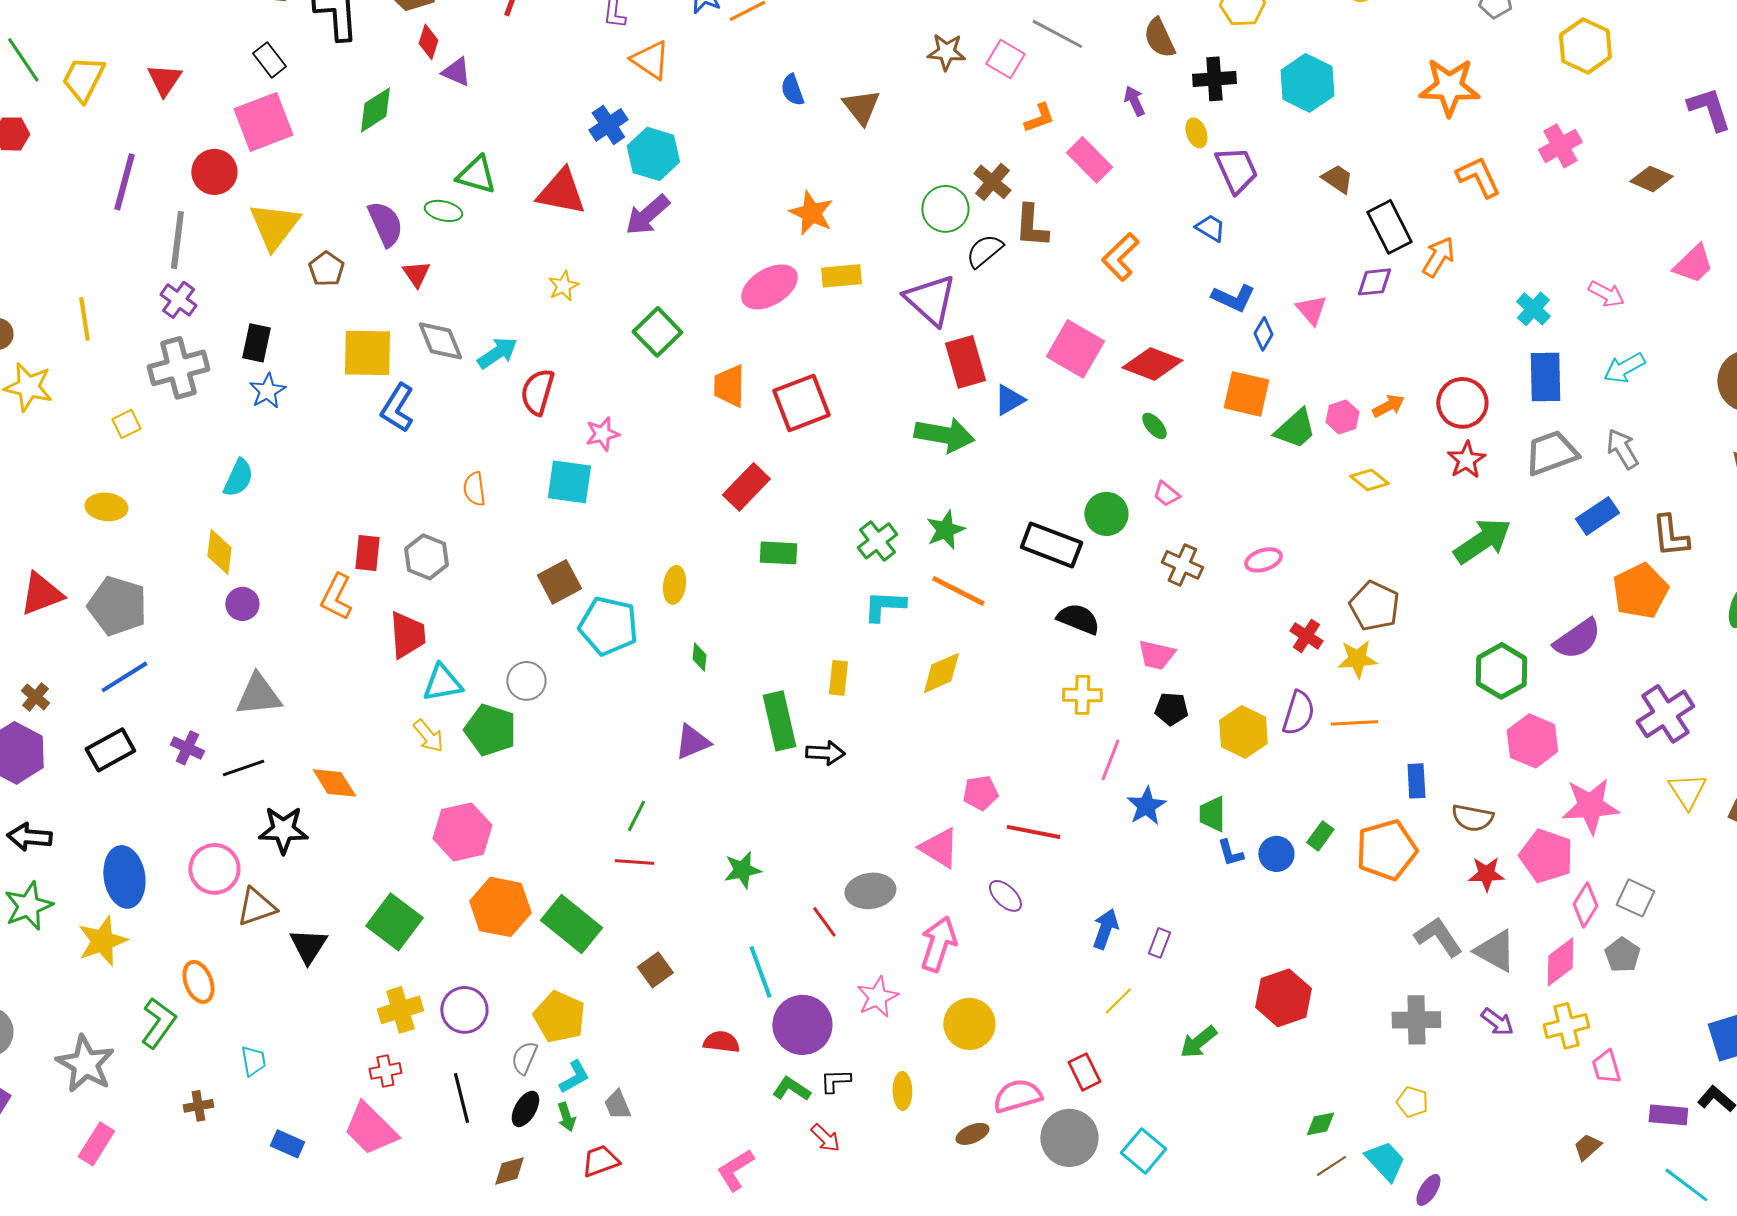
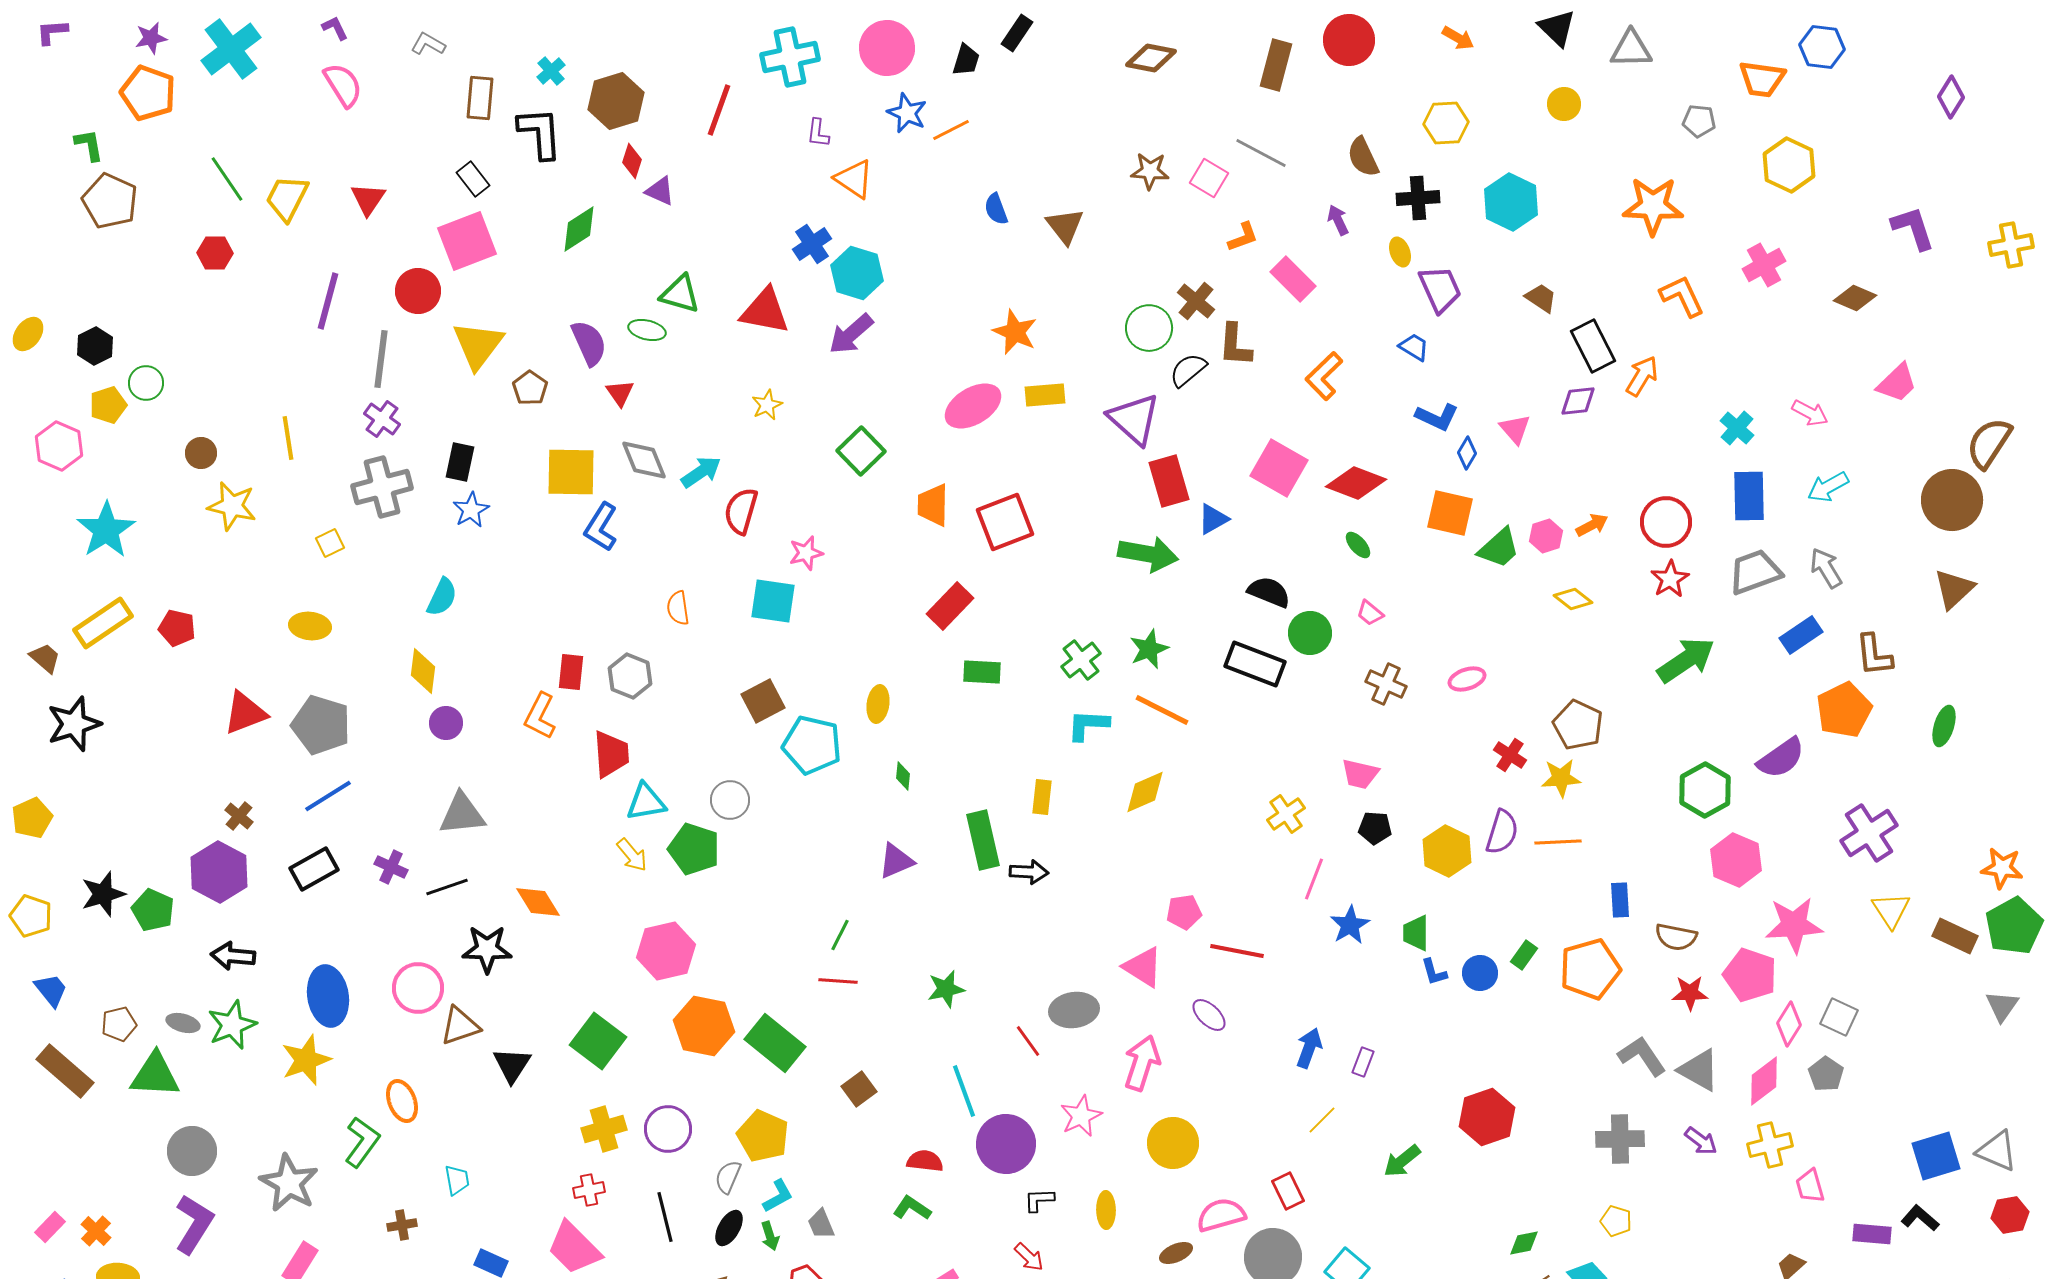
black semicircle: (1078, 619) -> (1269, 592), moved
yellow cross: (1082, 695) -> (1286, 814), turned -36
green L-shape: (791, 1089) -> (912, 1208), moved

